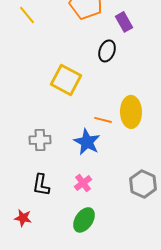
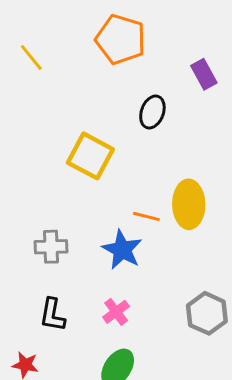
purple rectangle: (124, 22) -> (204, 74), moved

